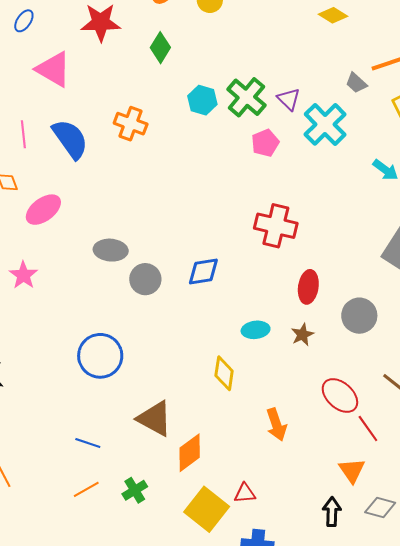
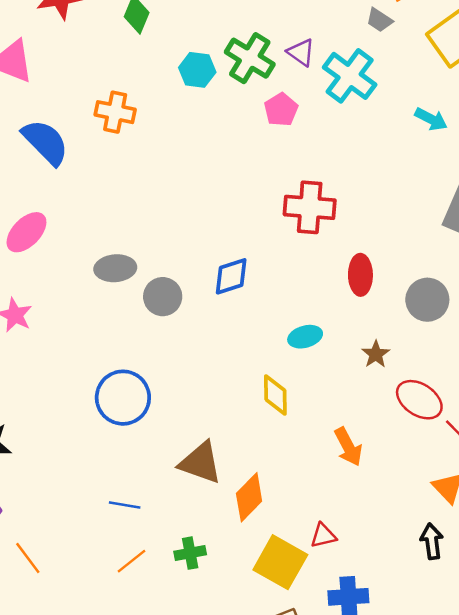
brown star: (302, 335) -> (376, 354), moved
green cross: (135, 490) -> (190, 553), turned 30

